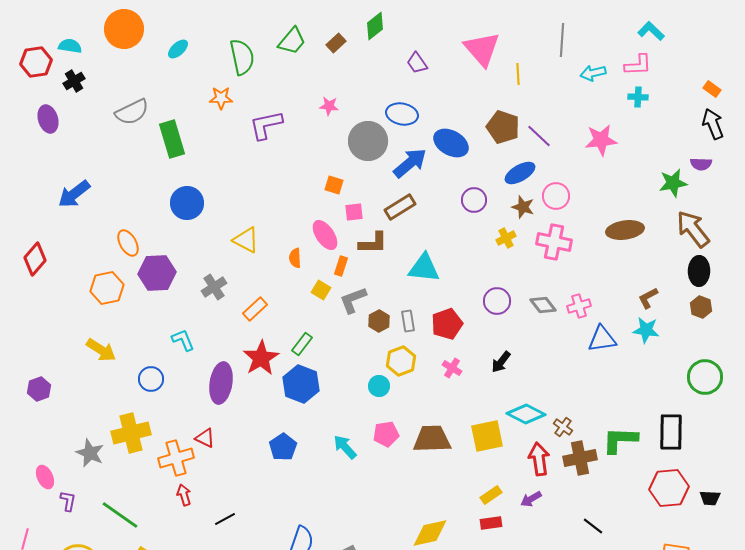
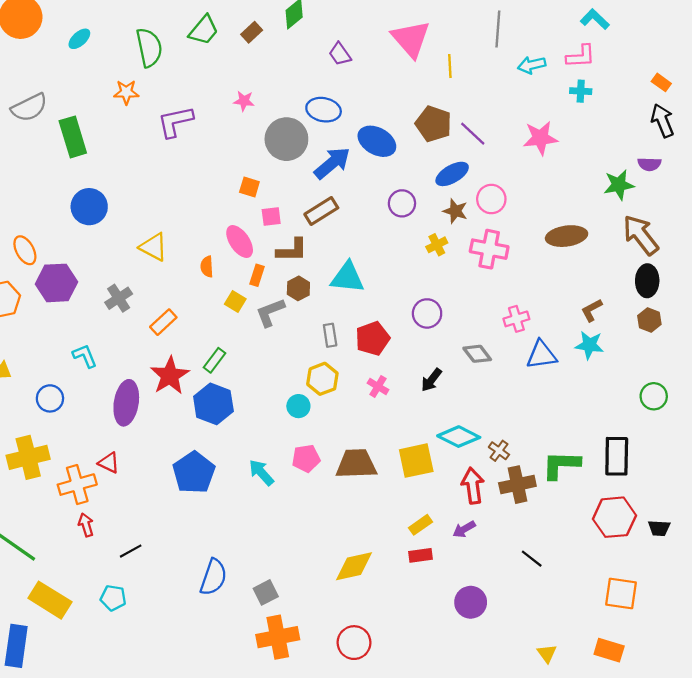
gray diamond: (543, 305) -> (477, 354), moved
brown hexagon: (379, 321) -> (298, 288), moved
green circle: (705, 377) -> (654, 396), size x0.7
blue pentagon: (283, 447) -> (194, 473), size x1.4

